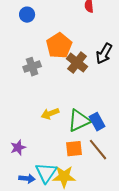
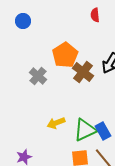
blue circle: (27, 15) -> (23, 21), moved
gray cross: (32, 67) -> (38, 76), turned -30

